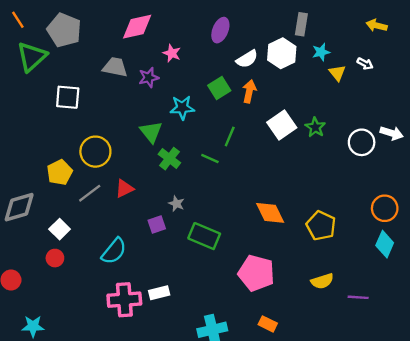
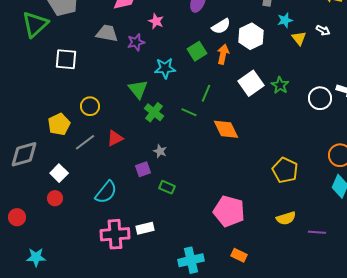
white hexagon: (282, 53) -> (251, 36), moved
yellow circle: (95, 152) -> (90, 106), size x0.7
orange diamond: (270, 213) -> (226, 129), moved
green rectangle: (204, 236) -> (167, 187), moved, size x0.6

